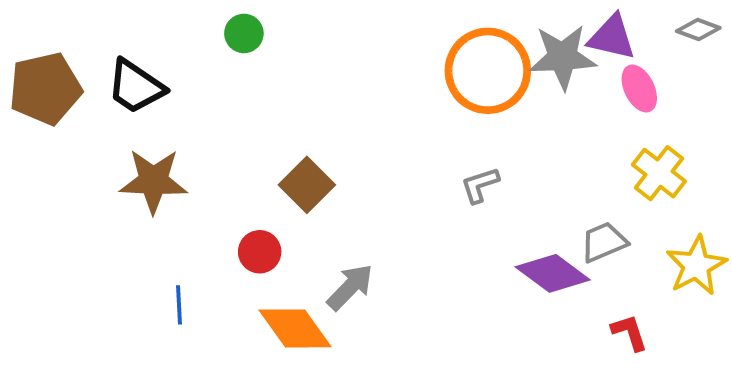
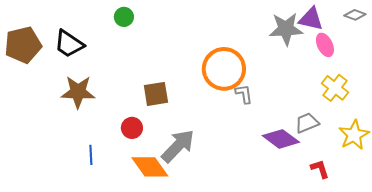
orange circle: (488, 71) -> (224, 69), moved
brown square: (307, 185) -> (156, 94), turned 36
gray L-shape: (480, 185) -> (244, 94), turned 100
gray arrow: (350, 287) -> (178, 146), size x1.4

